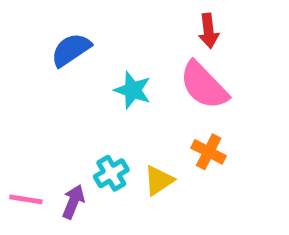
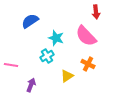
red arrow: (209, 31) -> (96, 12), moved
cyan cross: (111, 173) -> (47, 56), moved
pink line: (26, 199) -> (11, 65), moved

